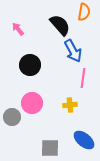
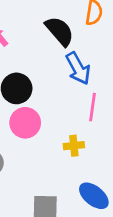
pink circle: (32, 103) -> (25, 123), moved

